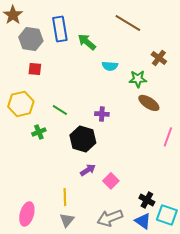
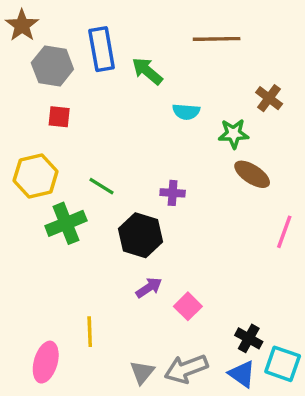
brown line: (128, 23) -> (217, 39), turned -32
green cross: (39, 132) -> (66, 223), size x1.6
yellow line: (65, 197) -> (90, 332), moved
gray triangle: (67, 220) -> (142, 372), moved

